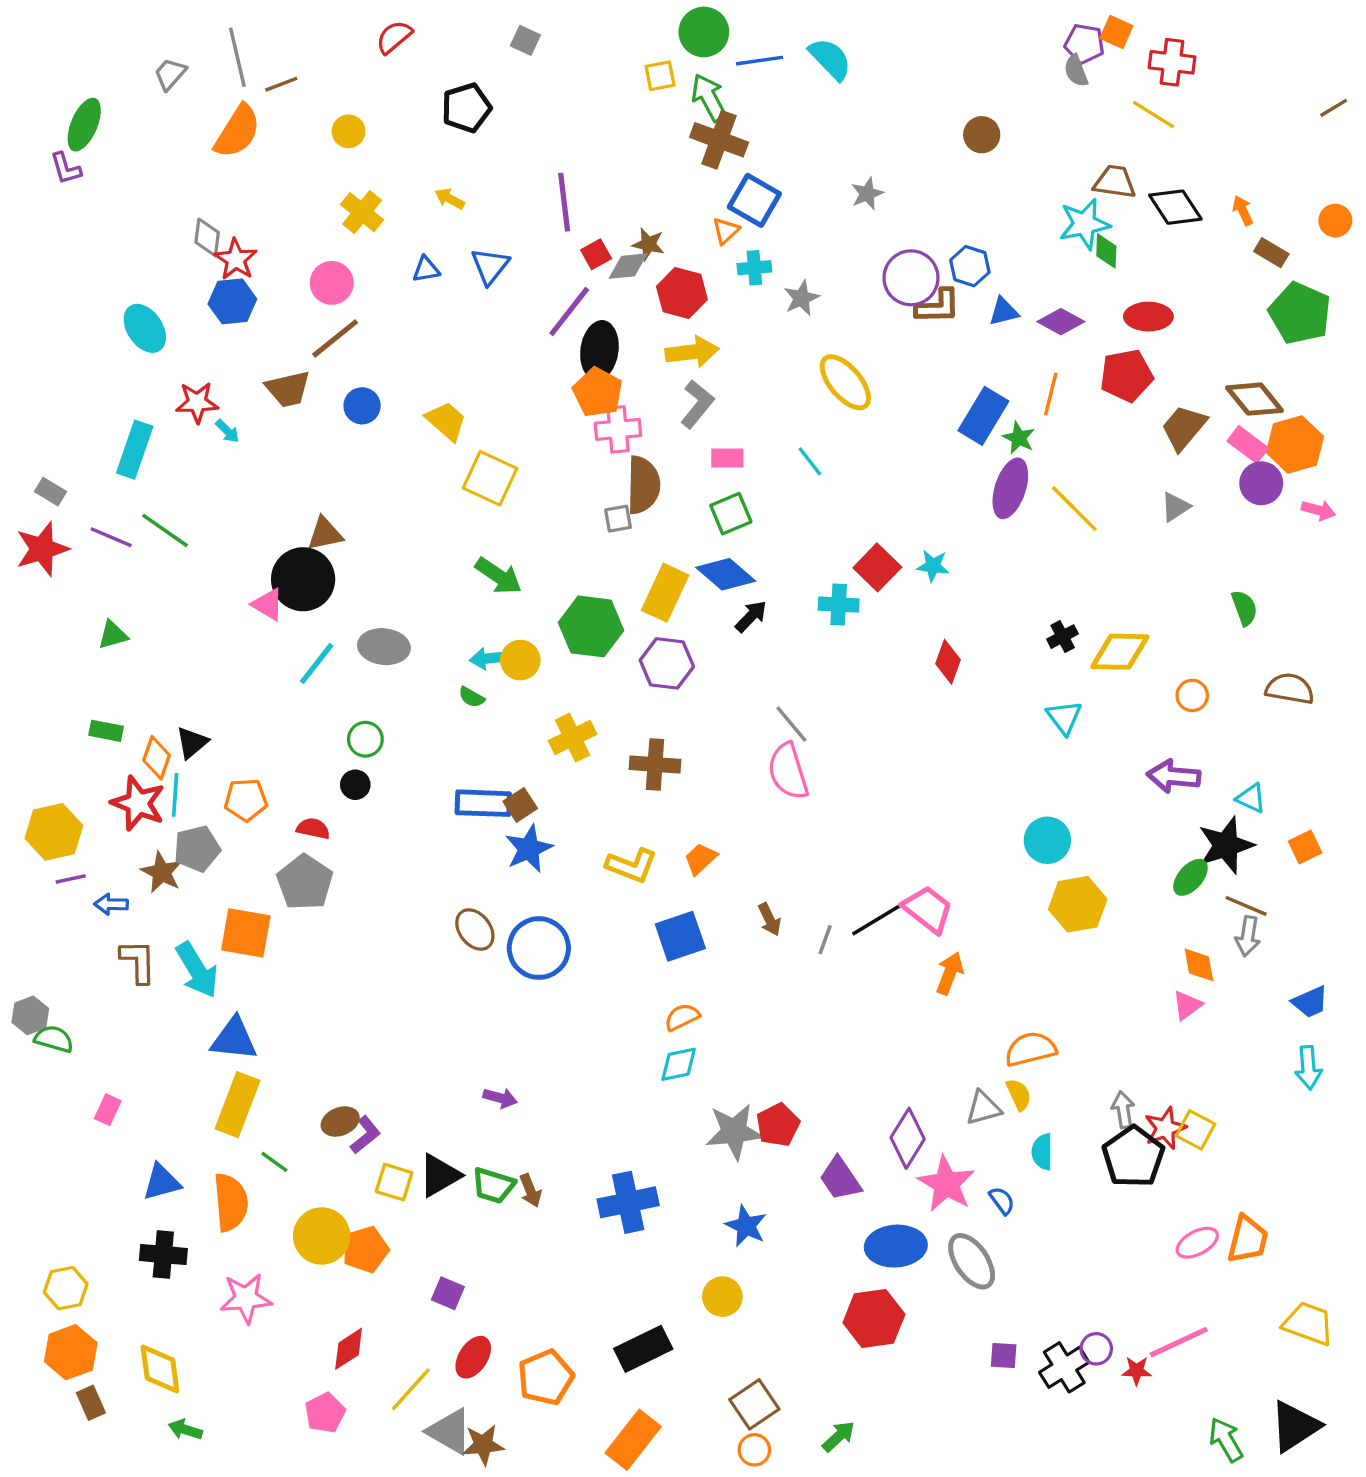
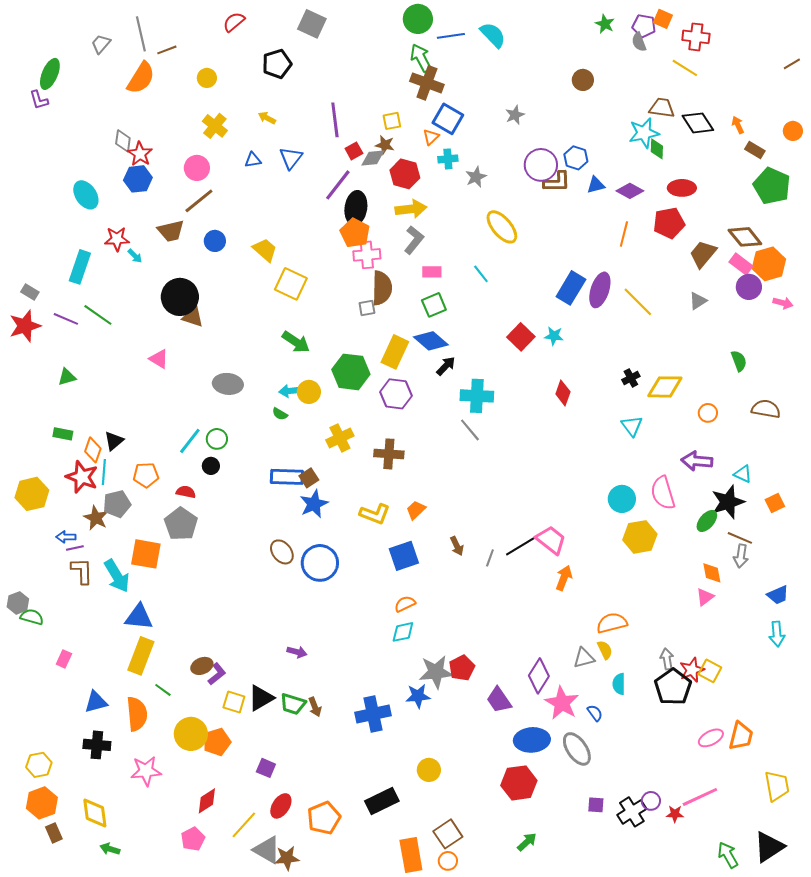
gray square: (525, 40) -> (312, 24), size x1.6
yellow square: (660, 76) -> (392, 121), moved
blue rectangle: (983, 416) -> (571, 288), moved
green star: (1019, 438) -> (605, 24), moved
brown triangle: (325, 534) -> (193, 317), turned 30
black circle: (303, 579) -> (180, 297), moved
cyan cross: (839, 605) -> (477, 396), moved, size x1.4
cyan line: (317, 663) -> (190, 441), moved
pink semicircle: (788, 771) -> (663, 493), moved
purple line: (71, 879) -> (75, 548), moved
blue star: (746, 1226) -> (418, 696), moved, turned -30
yellow trapezoid: (1308, 1324) -> (777, 786), turned 60
green arrow: (839, 1436) -> (527, 842), moved
orange rectangle: (633, 1440) -> (411, 855), moved, turned -48

